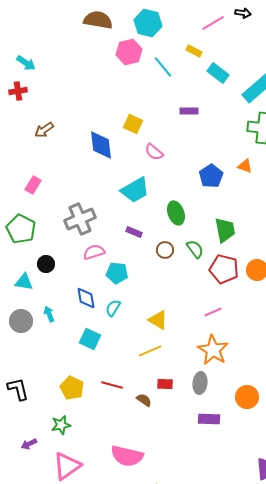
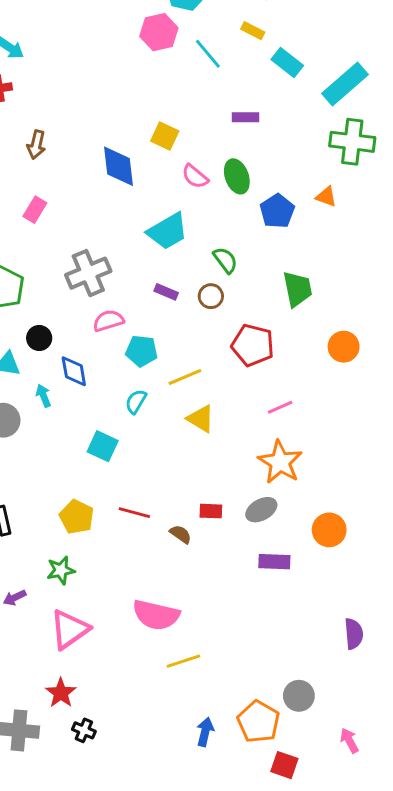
brown arrow: (44, 130) -> (36, 145), turned -42
pink rectangle: (33, 185) -> (35, 210), moved
green ellipse: (176, 213) -> (237, 176), moved
green semicircle: (195, 249) -> (225, 260), moved
brown circle: (165, 250) -> (211, 296), moved
red pentagon: (224, 269) -> (253, 345), moved
blue diamond: (86, 298) -> (74, 371), moved
cyan arrow: (49, 314) -> (44, 396), moved
yellow line: (150, 351) -> (185, 377), moved
gray ellipse: (200, 383) -> (261, 510), turned 55

